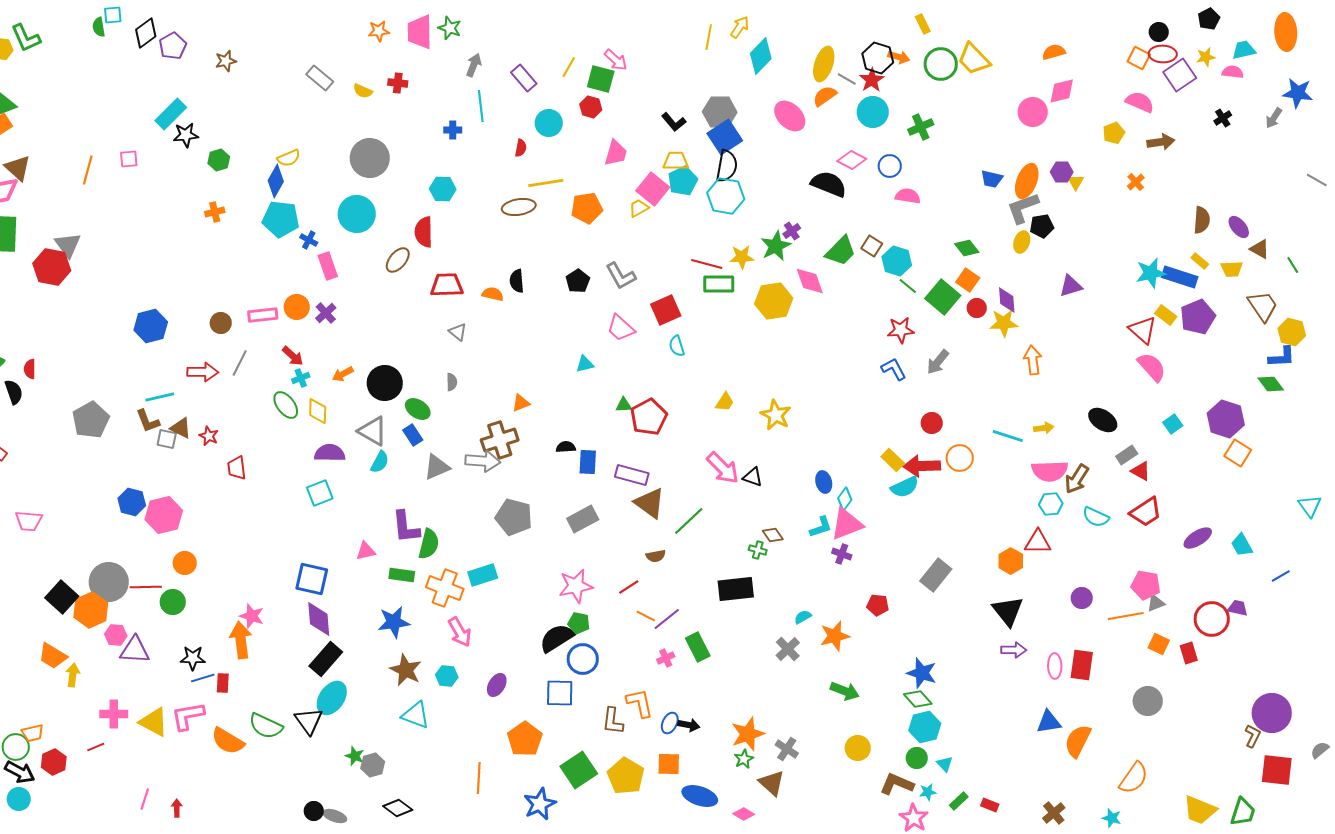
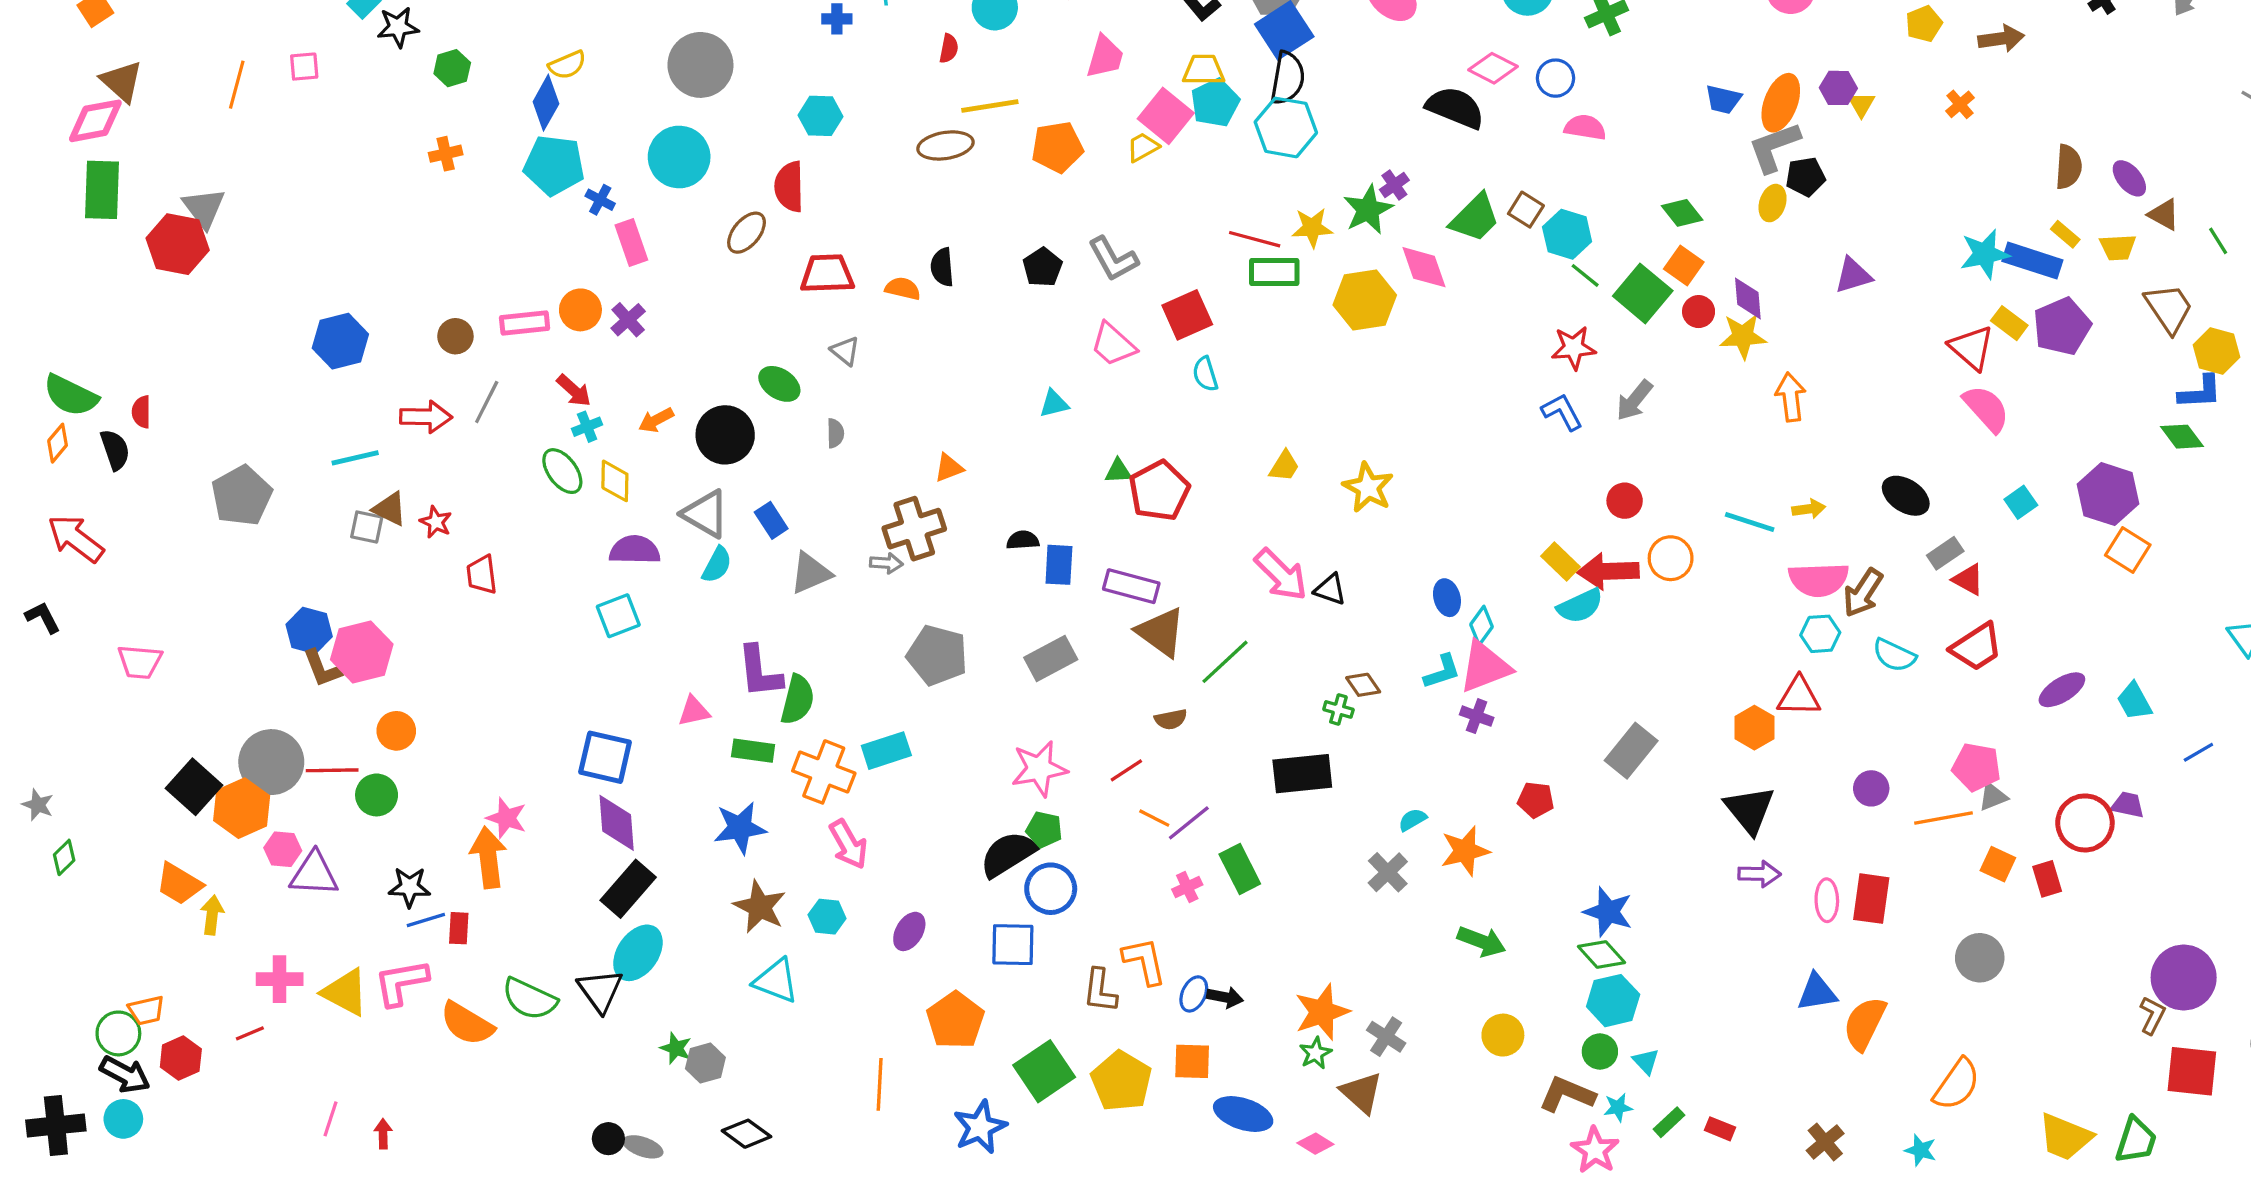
green ellipse: (418, 409) -> (779, 384), moved
brown L-shape: (148, 421) -> (322, 668), moved
gray arrow: (483, 461) -> (886, 563), size x0.6

